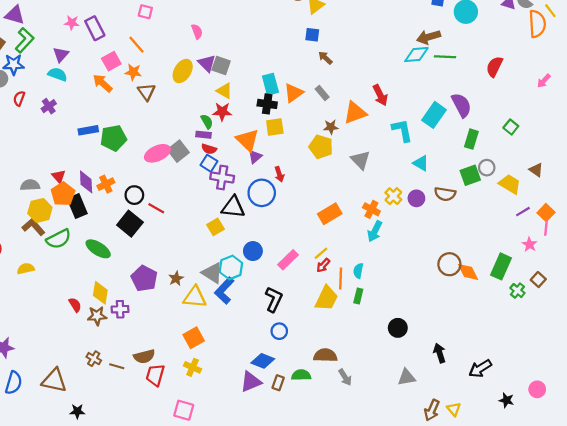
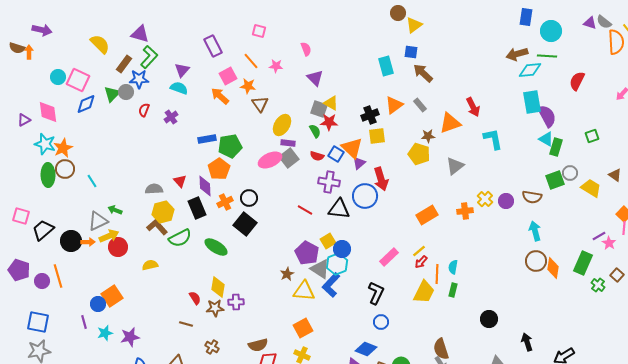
pink star: (72, 23) -> (276, 66), moved
cyan diamond: (416, 55) -> (530, 70), moved
green line: (445, 57) -> (547, 56), moved
brown arrow: (325, 58) -> (423, 73), size x1.5
gray square: (221, 66) -> (319, 109), moved
yellow ellipse: (183, 71) -> (282, 125), moved
cyan rectangle: (270, 84) -> (386, 66), moved
black cross: (267, 104) -> (370, 115), turned -30
cyan rectangle: (434, 115) -> (532, 102), moved, turned -45
green square: (511, 127) -> (592, 136), turned 32
purple rectangle: (203, 135) -> (288, 143), moved
gray triangle: (360, 160) -> (455, 166), turned 36
blue square: (209, 163) -> (336, 154), moved
cyan triangle: (421, 163) -> (546, 139), moved
red arrow: (279, 174) -> (381, 179), size x1.6
orange cross: (106, 184) -> (225, 202), moved
orange pentagon: (63, 194) -> (219, 169), moved
red line: (156, 208) -> (305, 210), moved
orange cross: (371, 209) -> (465, 211), turned -35
purple line: (523, 212) -> (599, 236), moved
yellow square: (216, 227) -> (328, 241), moved
cyan arrow: (375, 231) -> (535, 231), moved, turned 138
blue circle: (253, 251) -> (342, 249), moved
orange diamond: (468, 272) -> (553, 268), turned 35
purple pentagon: (144, 278) -> (307, 253), moved
brown semicircle: (325, 355) -> (441, 349), moved, turned -110
brown line: (117, 366) -> (186, 324), moved

